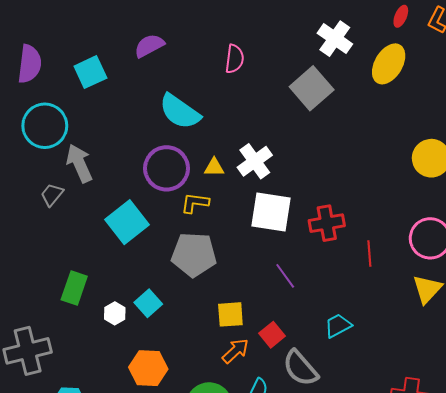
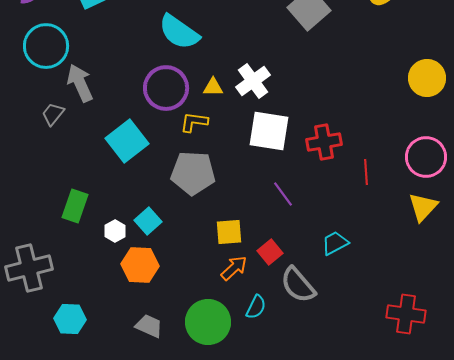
orange hexagon: (148, 368) -> (140, 265), moved

